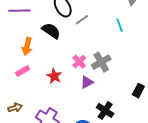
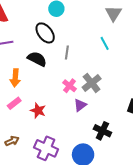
gray line: (82, 20) -> (67, 52), moved, turned -40
red star: (54, 76) -> (38, 110), moved

